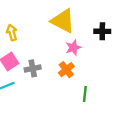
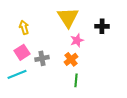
yellow triangle: (63, 21) -> (68, 17), turned 30
green line: (85, 94) -> (76, 80), moved

